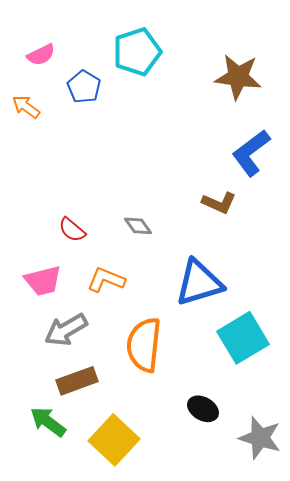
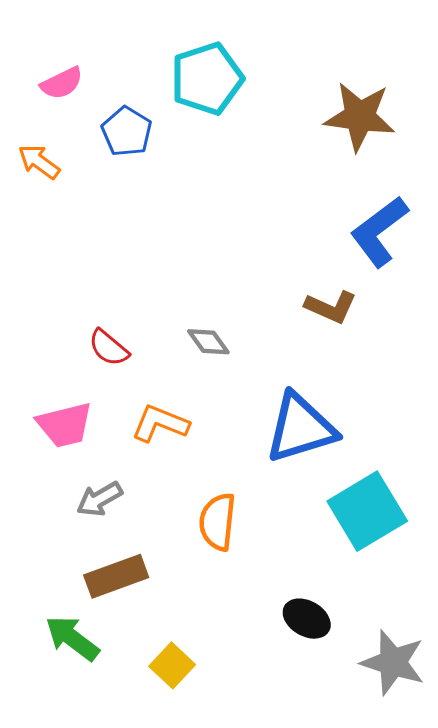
gray arrow: (66, 330) -> (100, 499), size x0.7
orange semicircle: (144, 345) -> (217, 522), size x0.7
yellow square: (114, 440) -> (172, 665), size x0.6

